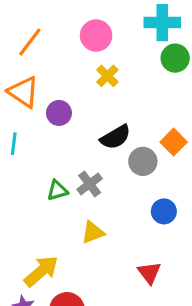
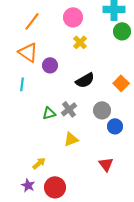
gray circle: (143, 161) -> (102, 110), moved
yellow arrow: (41, 271) -> (39, 163), size x0.6

